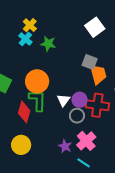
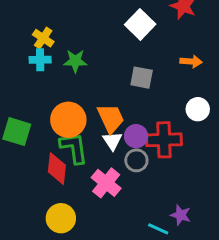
cyan cross: (25, 39) -> (40, 60), turned -32
orange trapezoid: (98, 74) -> (111, 118), moved
pink cross: (86, 141) -> (106, 183), moved
purple star: (65, 146) -> (181, 215), moved

